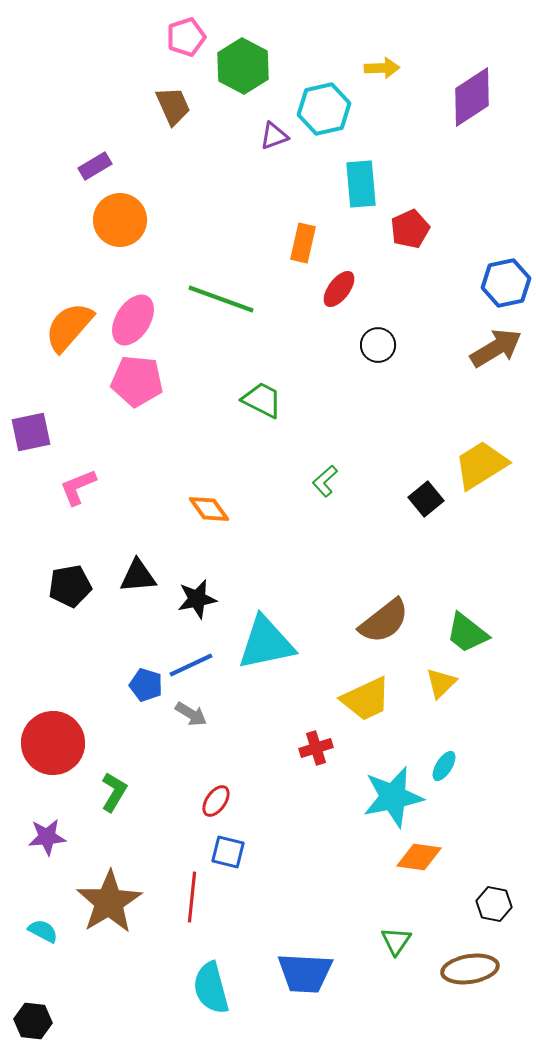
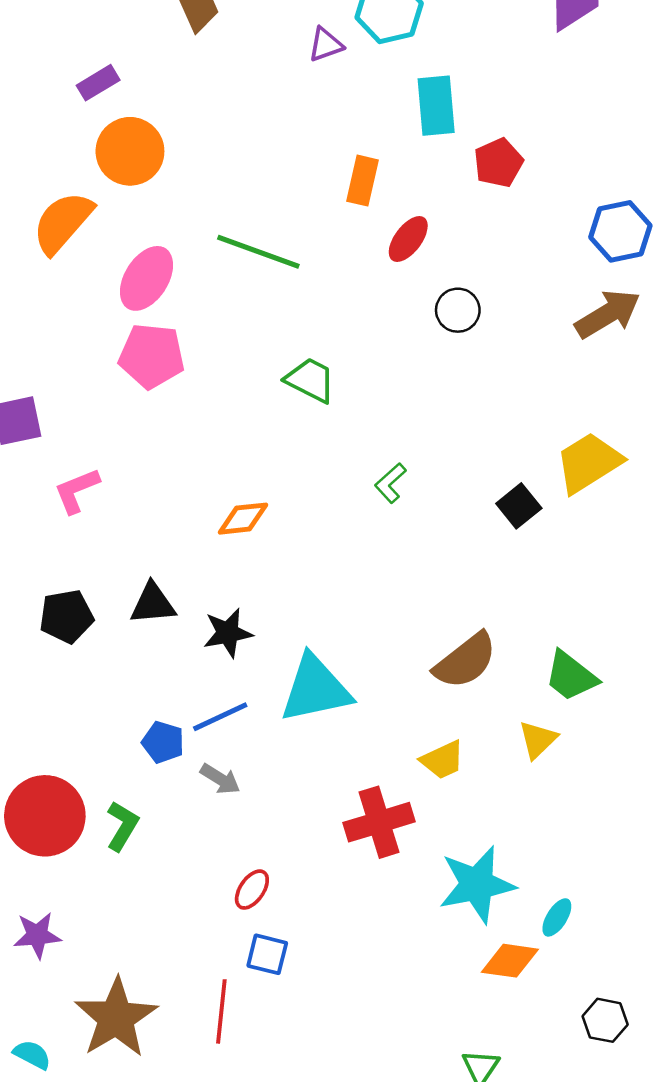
orange semicircle: (69, 327) -> (63, 222), moved
orange diamond: (209, 509) -> (243, 519), turned -60
yellow trapezoid: (366, 699) -> (443, 760), size x0.7
red cross: (316, 748) -> (379, 822), size x1.6
cyan ellipse: (444, 766) -> (557, 917), moved
green L-shape: (114, 792) -> (122, 826), moved

